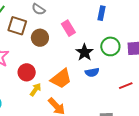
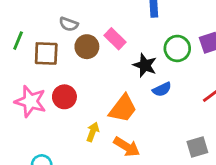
brown circle: (40, 38) -> (87, 47), moved
red circle: (27, 72) -> (64, 97), moved

